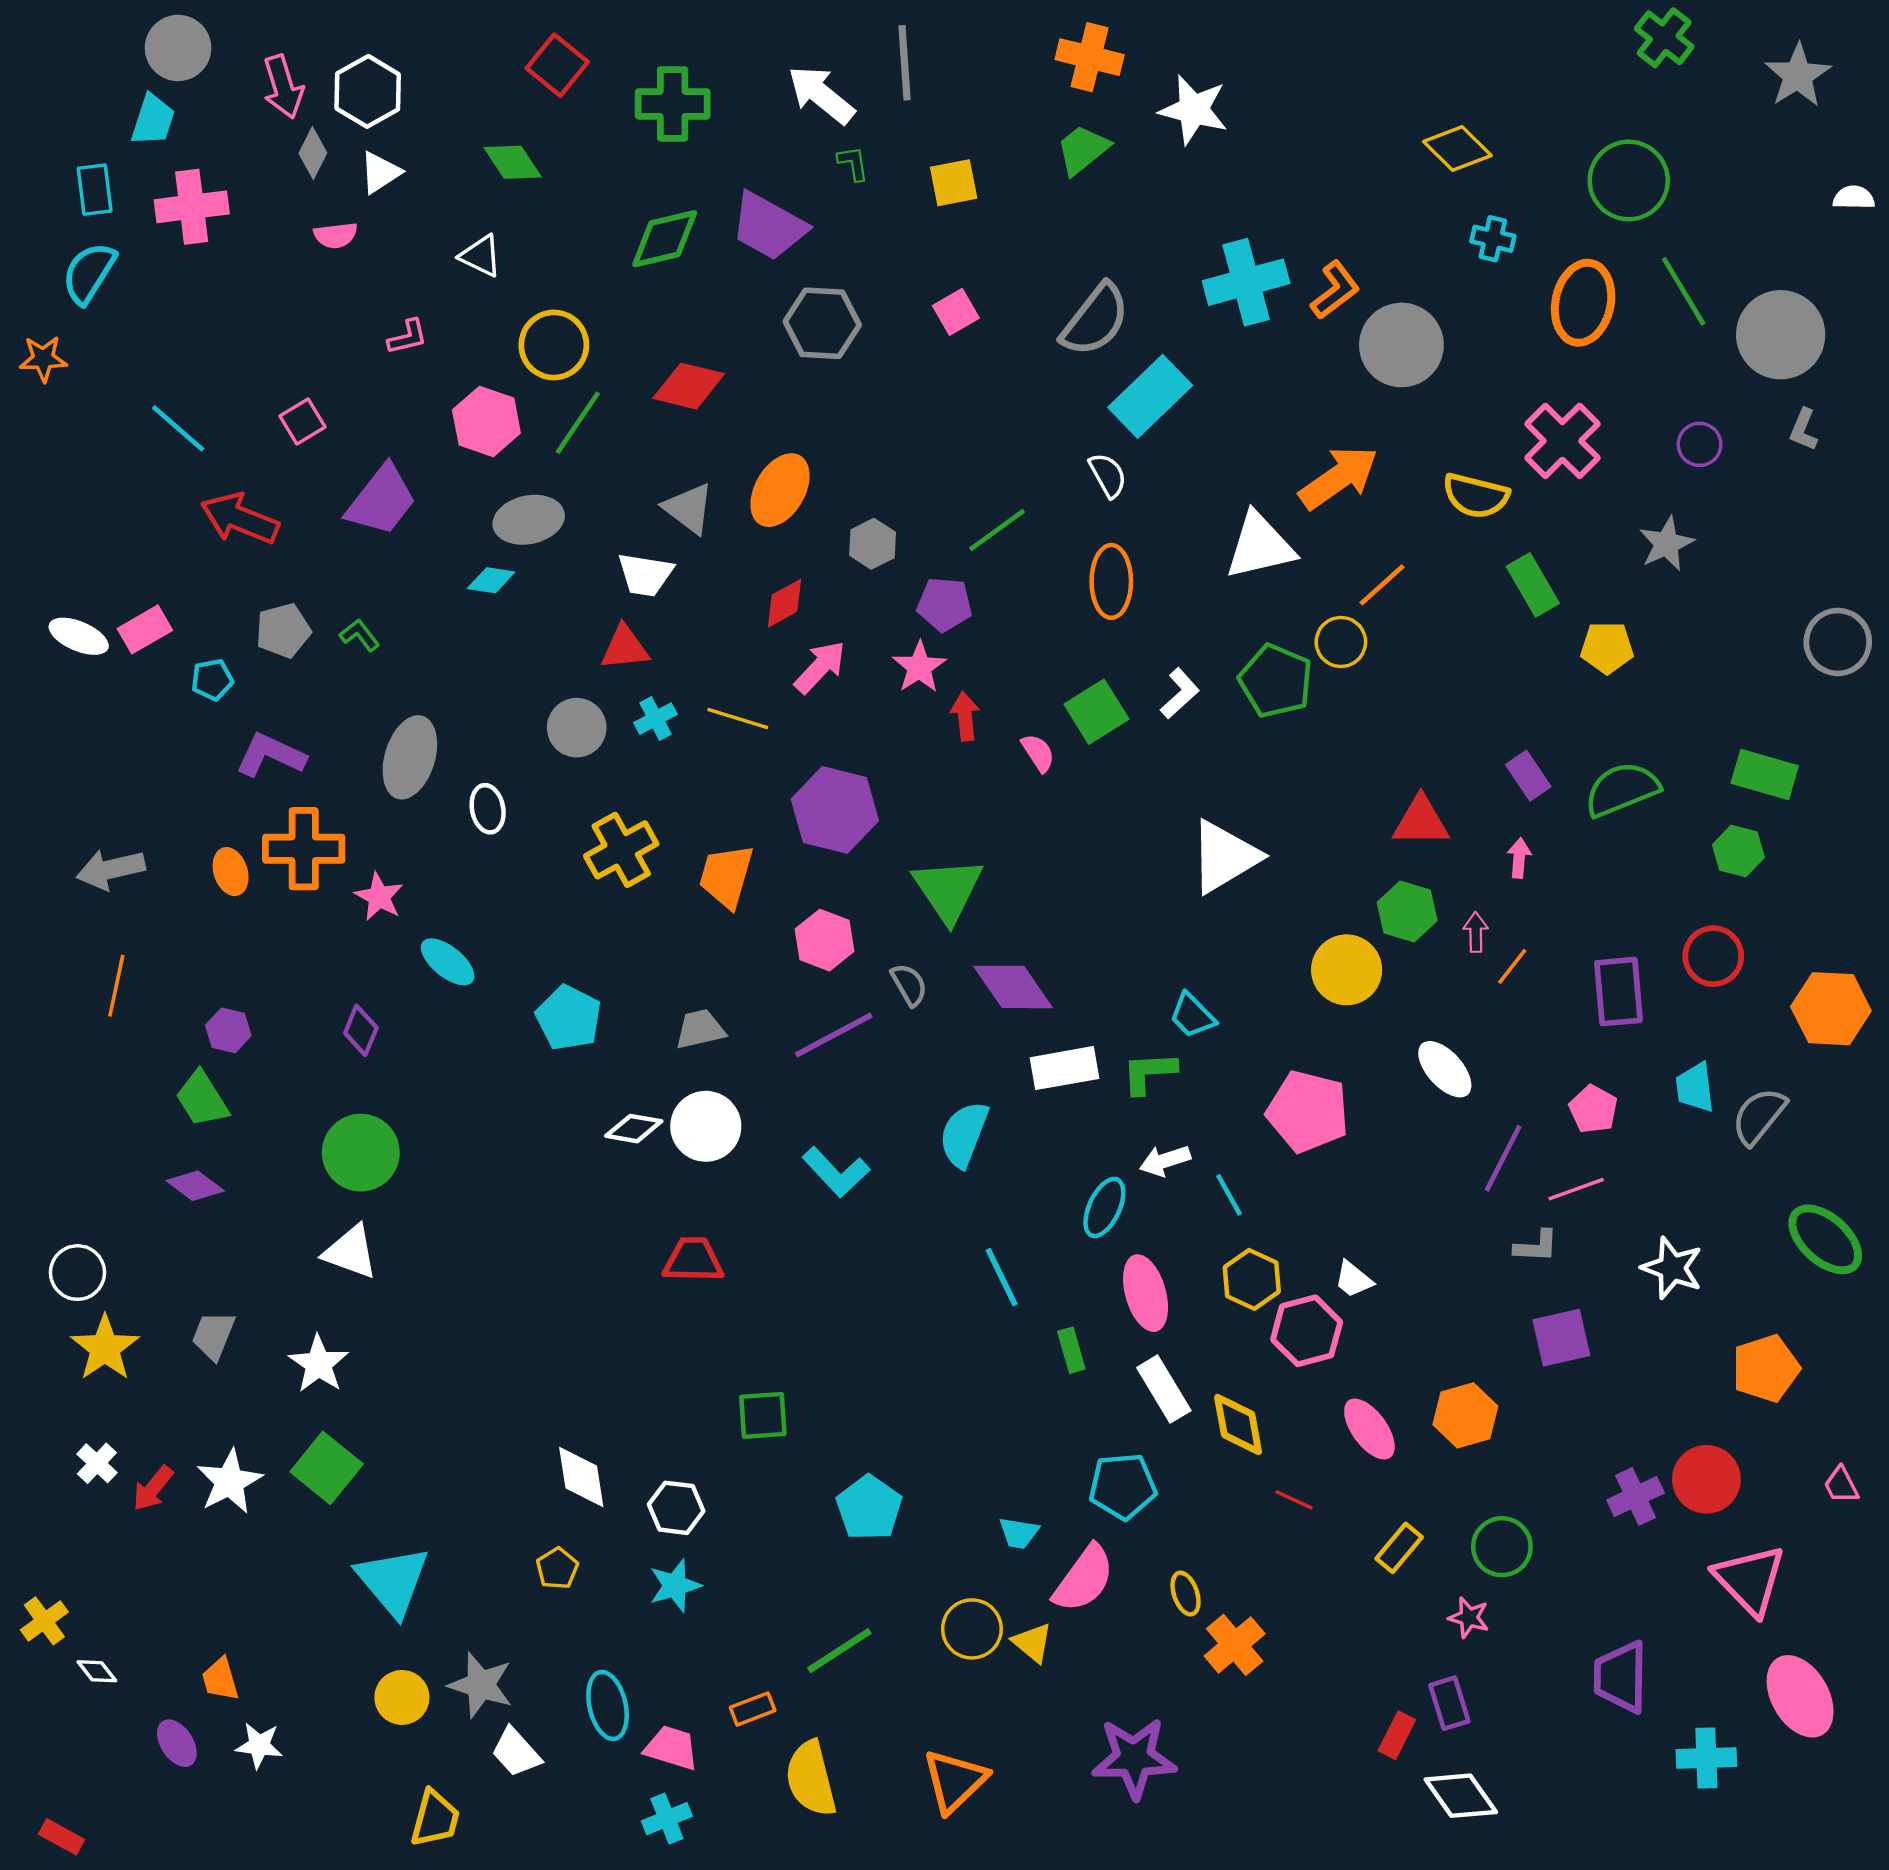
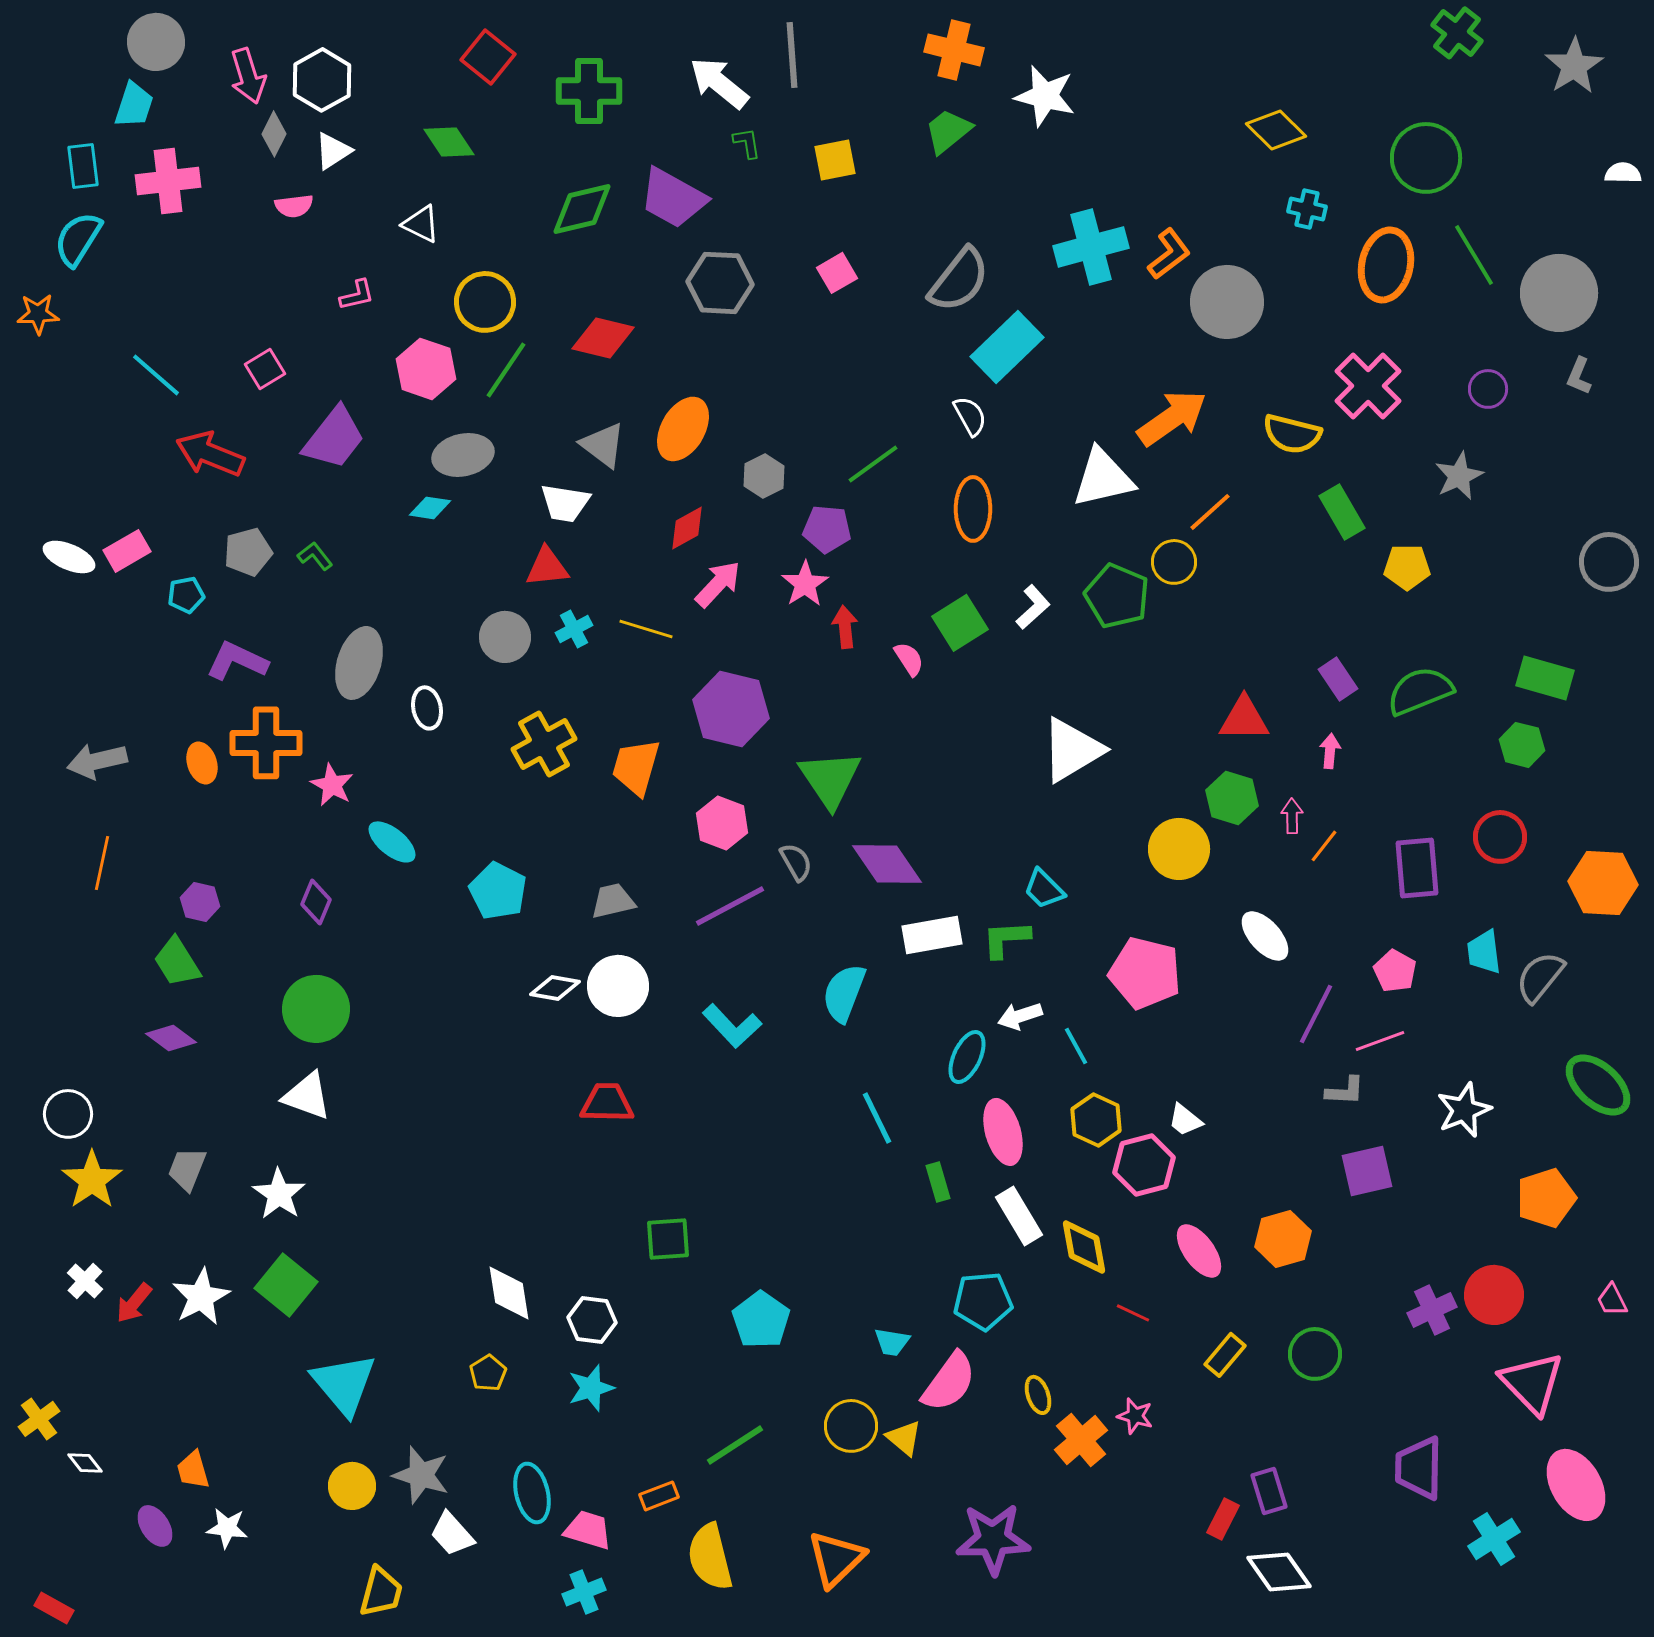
white star: (1672, 1268) -> (1464, 1110), turned 30
pink star: (1469, 1618) -> (1135, 1416), moved
cyan cross: (1706, 1758) -> (1494, 1539), turned -30

